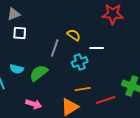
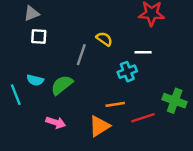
white line: (97, 48) -> (143, 52), moved
cyan cross: (80, 62) -> (127, 72), moved

